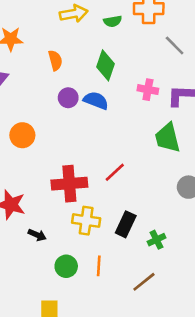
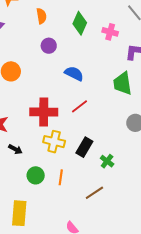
pink cross: (148, 90) -> (110, 32), moved
blue semicircle: (96, 101) -> (74, 74), moved
green cross: (156, 240) -> (107, 161), turned -32

